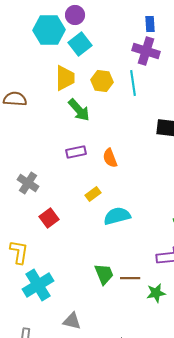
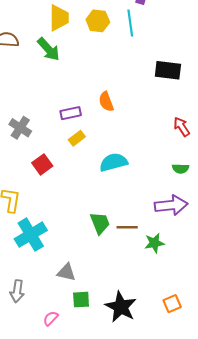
green arrow: (79, 110) -> (49, 49), moved
purple rectangle: (76, 152) -> (71, 113), moved
yellow rectangle: (93, 194) -> (77, 138), moved

